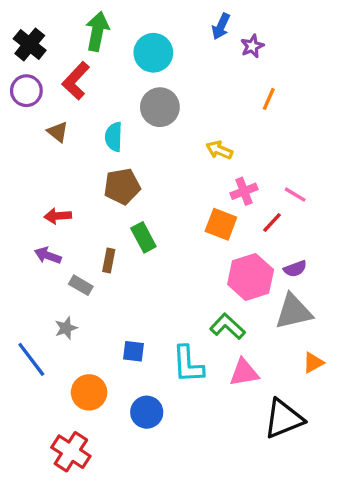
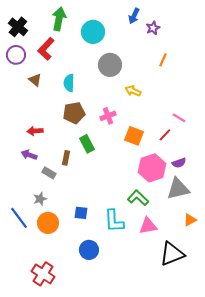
gray circle: (160, 107) -> (110, 65), moved
pink cross: (244, 191) -> (108, 116), moved
orange circle: (89, 392) -> (48, 223), moved

